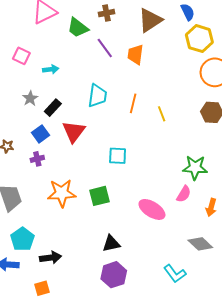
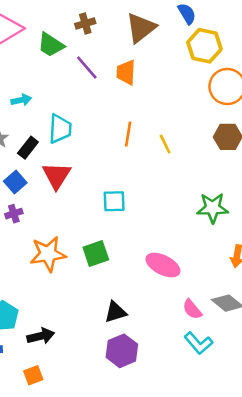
cyan trapezoid: (97, 96) -> (60, 129), moved
pink semicircle: (184, 194) -> (192, 309), moved, turned 114

